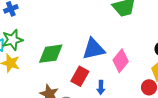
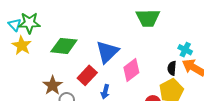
blue triangle: (94, 49) -> (107, 52), turned -45

